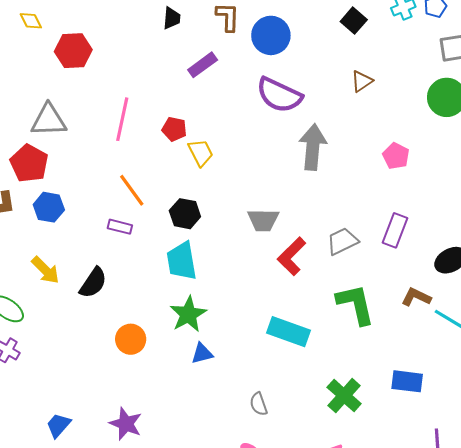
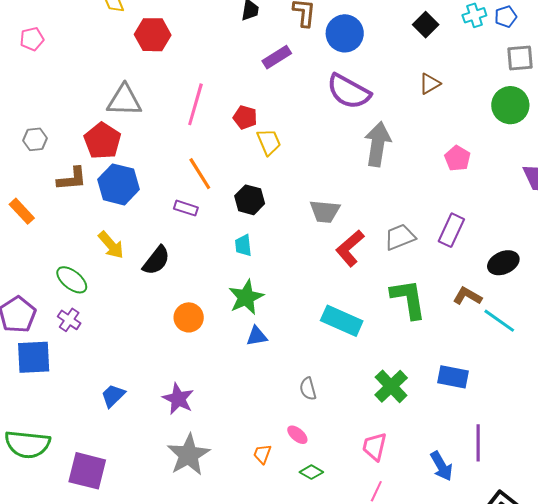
blue hexagon: (49, 207) -> (118, 184), size x1.4
cyan trapezoid: (182, 261) -> (243, 245), size x0.6

